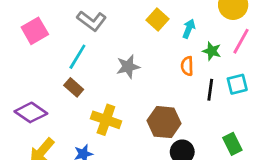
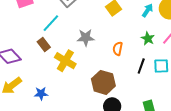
cyan arrow: (189, 29) -> (148, 10), moved
orange semicircle: (187, 66) -> (118, 49), moved
yellow cross: (106, 120) -> (65, 61), moved

